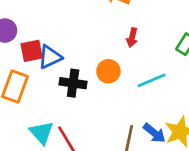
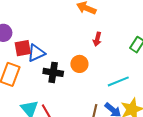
cyan line: (152, 80) -> (118, 81), moved

